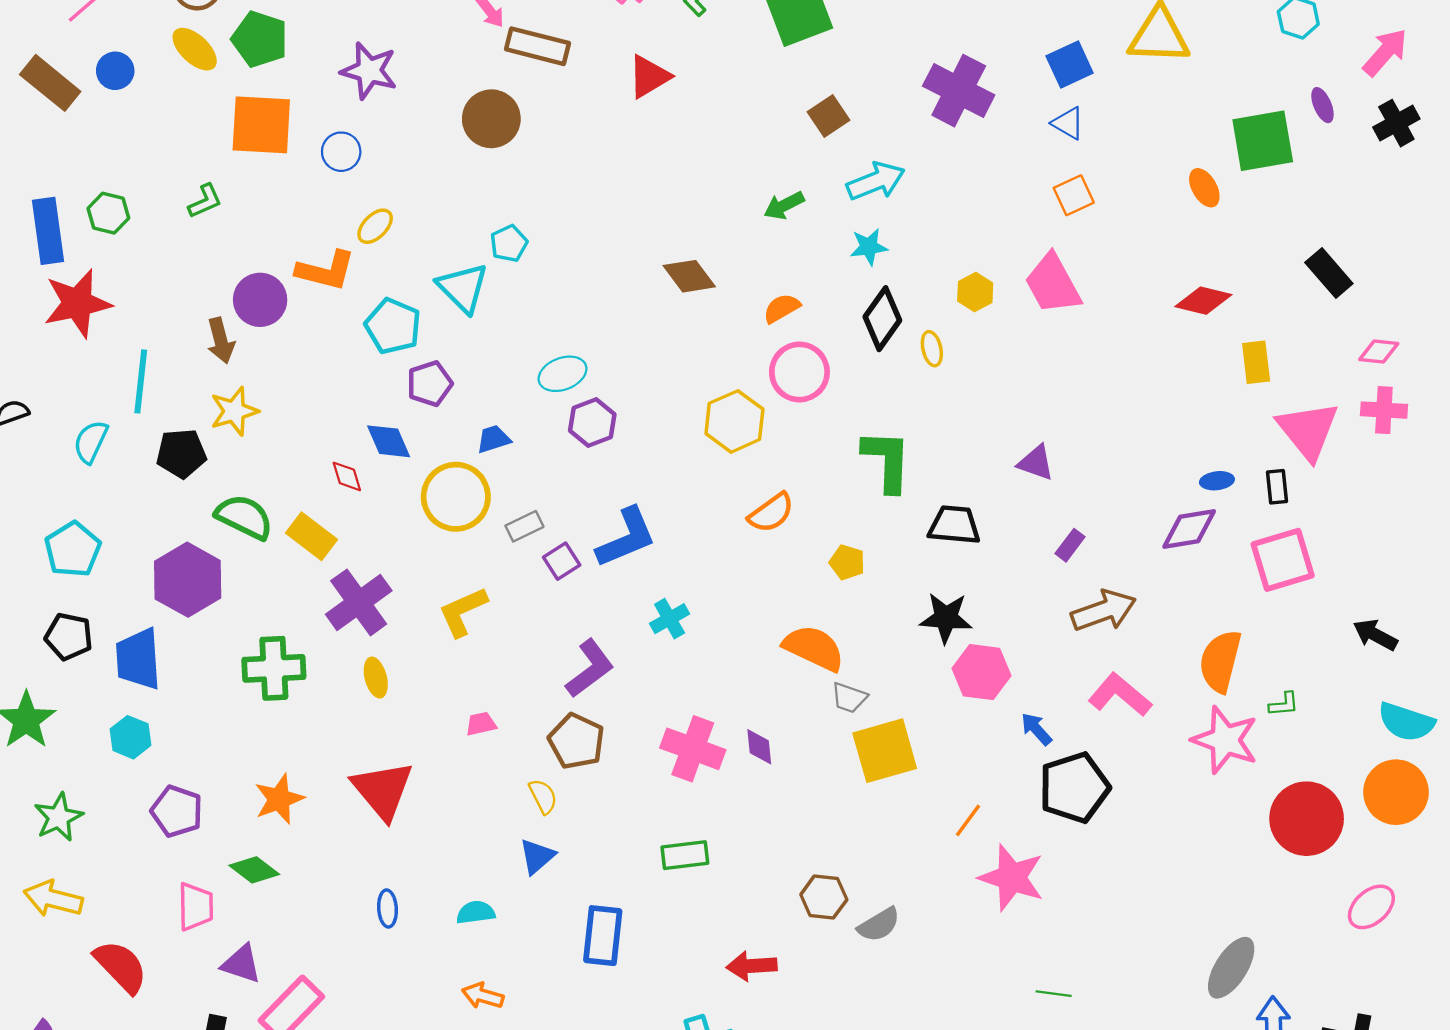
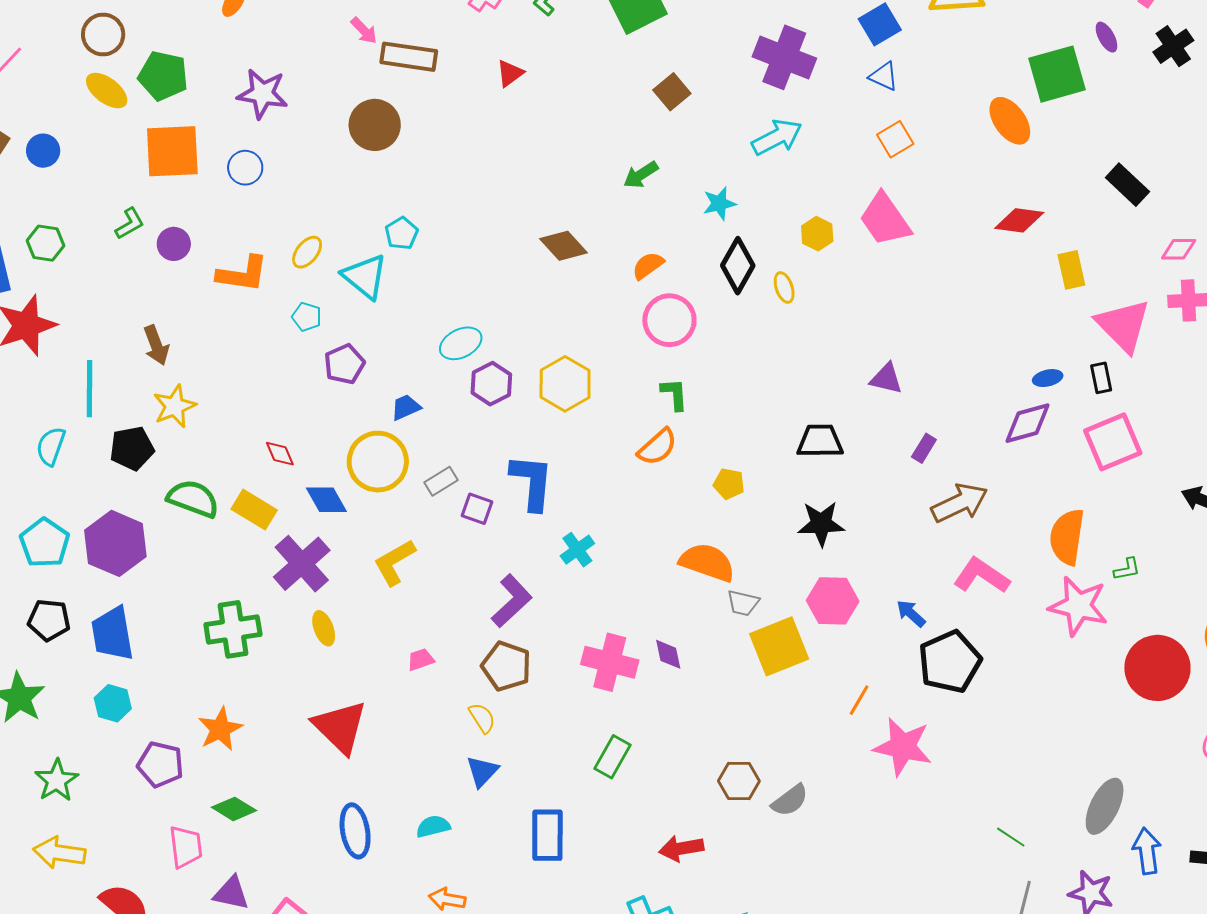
blue circle: (115, 71) -> (43, 151), moved
red triangle: (649, 77) -> (510, 73), size x0.7
cyan arrow: (876, 181) -> (777, 137), moved
orange ellipse: (1204, 188) -> (1010, 121), size x1.4
yellow ellipse: (375, 226) -> (307, 252), moved
purple circle: (260, 300) -> (174, 244), moved, size x0.7
cyan pentagon: (393, 326) -> (307, 317), size x0.6
yellow hexagon: (734, 421) -> (565, 384), moved
blue diamond: (389, 441) -> (326, 500), moved
green L-shape: (887, 461) -> (674, 394), moved, size x0.6
blue L-shape: (626, 538) -> (532, 482), turned -56
purple square: (562, 561) -> (477, 509), turned -32
purple hexagon: (188, 580) -> (115, 543), moved
pink hexagon: (981, 672) -> (833, 601), moved
orange star: (279, 799) -> (220, 729), moved
green rectangle: (685, 855) -> (612, 757), turned -48
blue ellipse: (388, 908) -> (355, 831), size x1.6
green line: (1054, 994) -> (1011, 837), moved, turned 32

